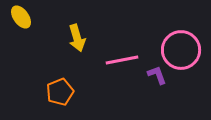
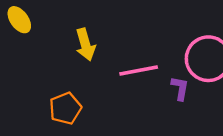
purple L-shape: (157, 75) -> (180, 88), turned 30

